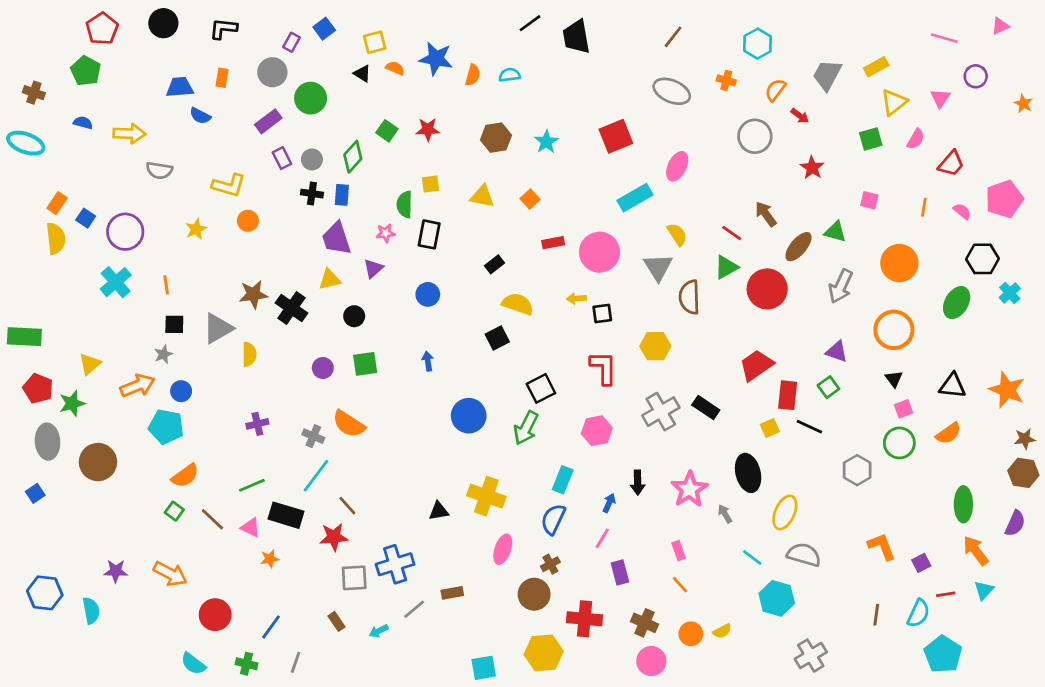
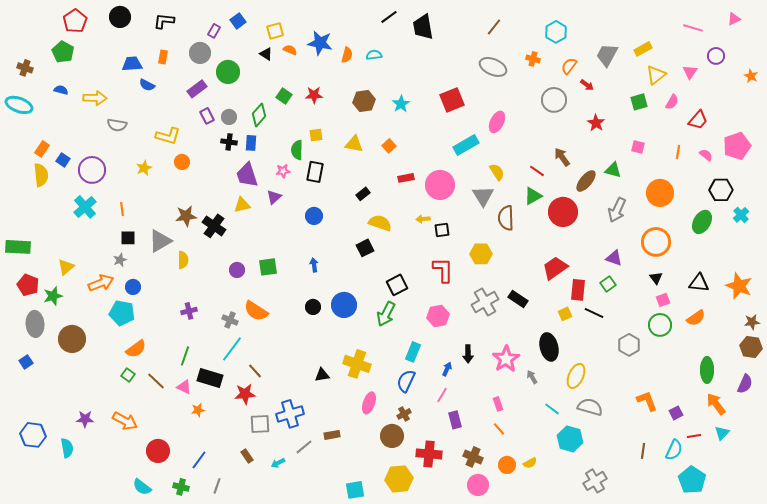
black circle: (354, 316) -> (313, 307), moved
green line: (252, 485) -> (185, 356), turned -48

